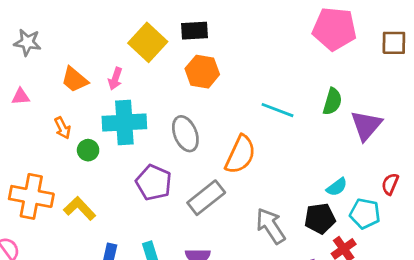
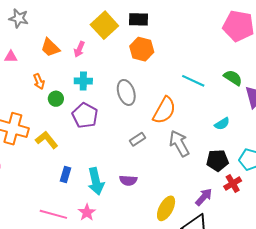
green semicircle: (332, 101) -> (233, 78), turned -78
cyan cross: (124, 122) -> (83, 81), size x0.6
purple pentagon: (154, 183) -> (85, 115), moved
cyan semicircle: (337, 187) -> (222, 124), moved
gray rectangle: (206, 198) -> (137, 139), size x0.6
gray arrow: (271, 226) -> (179, 144), moved

